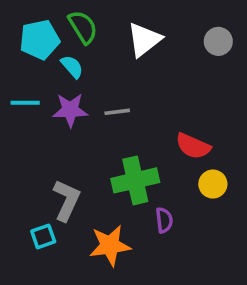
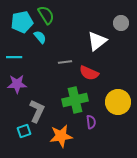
white triangle: (144, 40) -> (97, 41), moved
purple star: (70, 110) -> (17, 84), moved
red semicircle: (193, 146) -> (89, 73), moved
yellow circle: (213, 184) -> (118, 102), size x1.6

